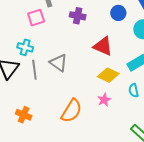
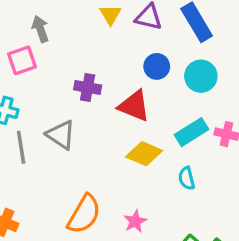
blue circle: (118, 13) -> (157, 66), moved
purple cross: (78, 16) -> (88, 87), moved
pink star: (104, 100) -> (135, 221), moved

